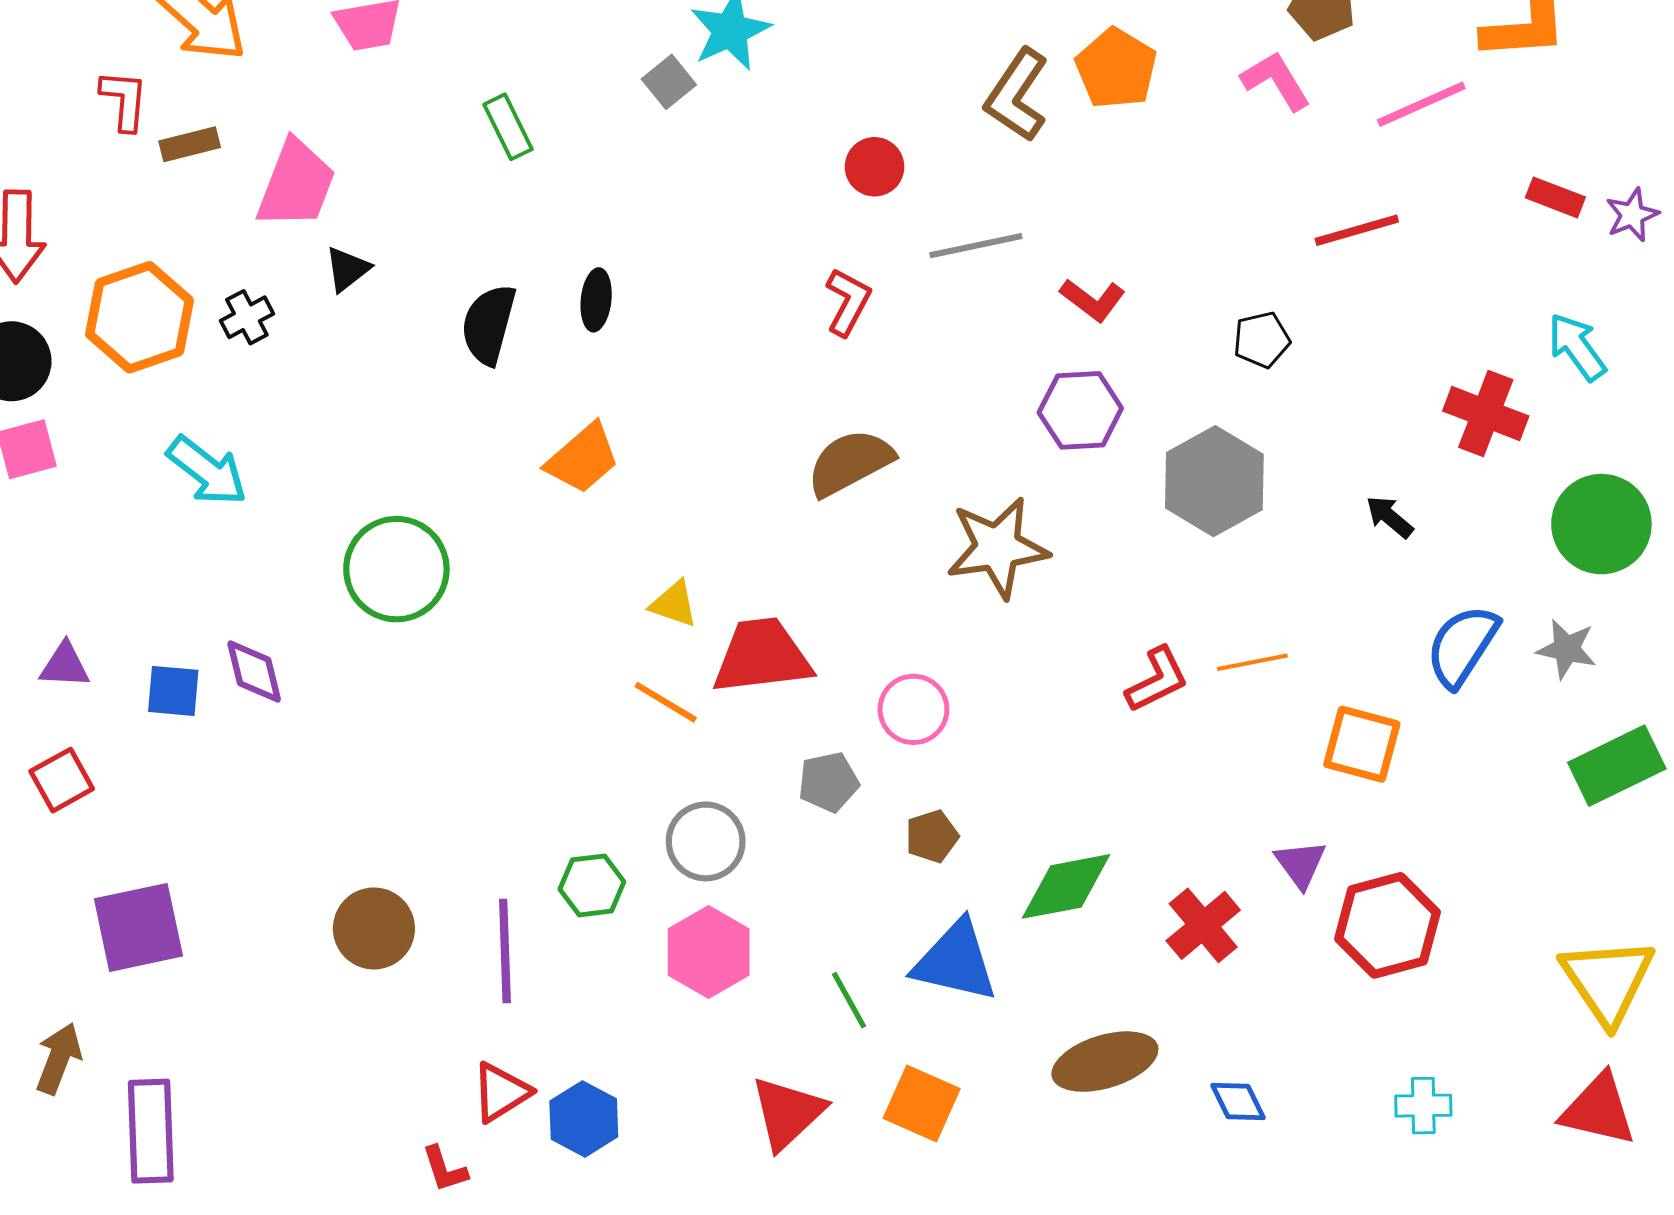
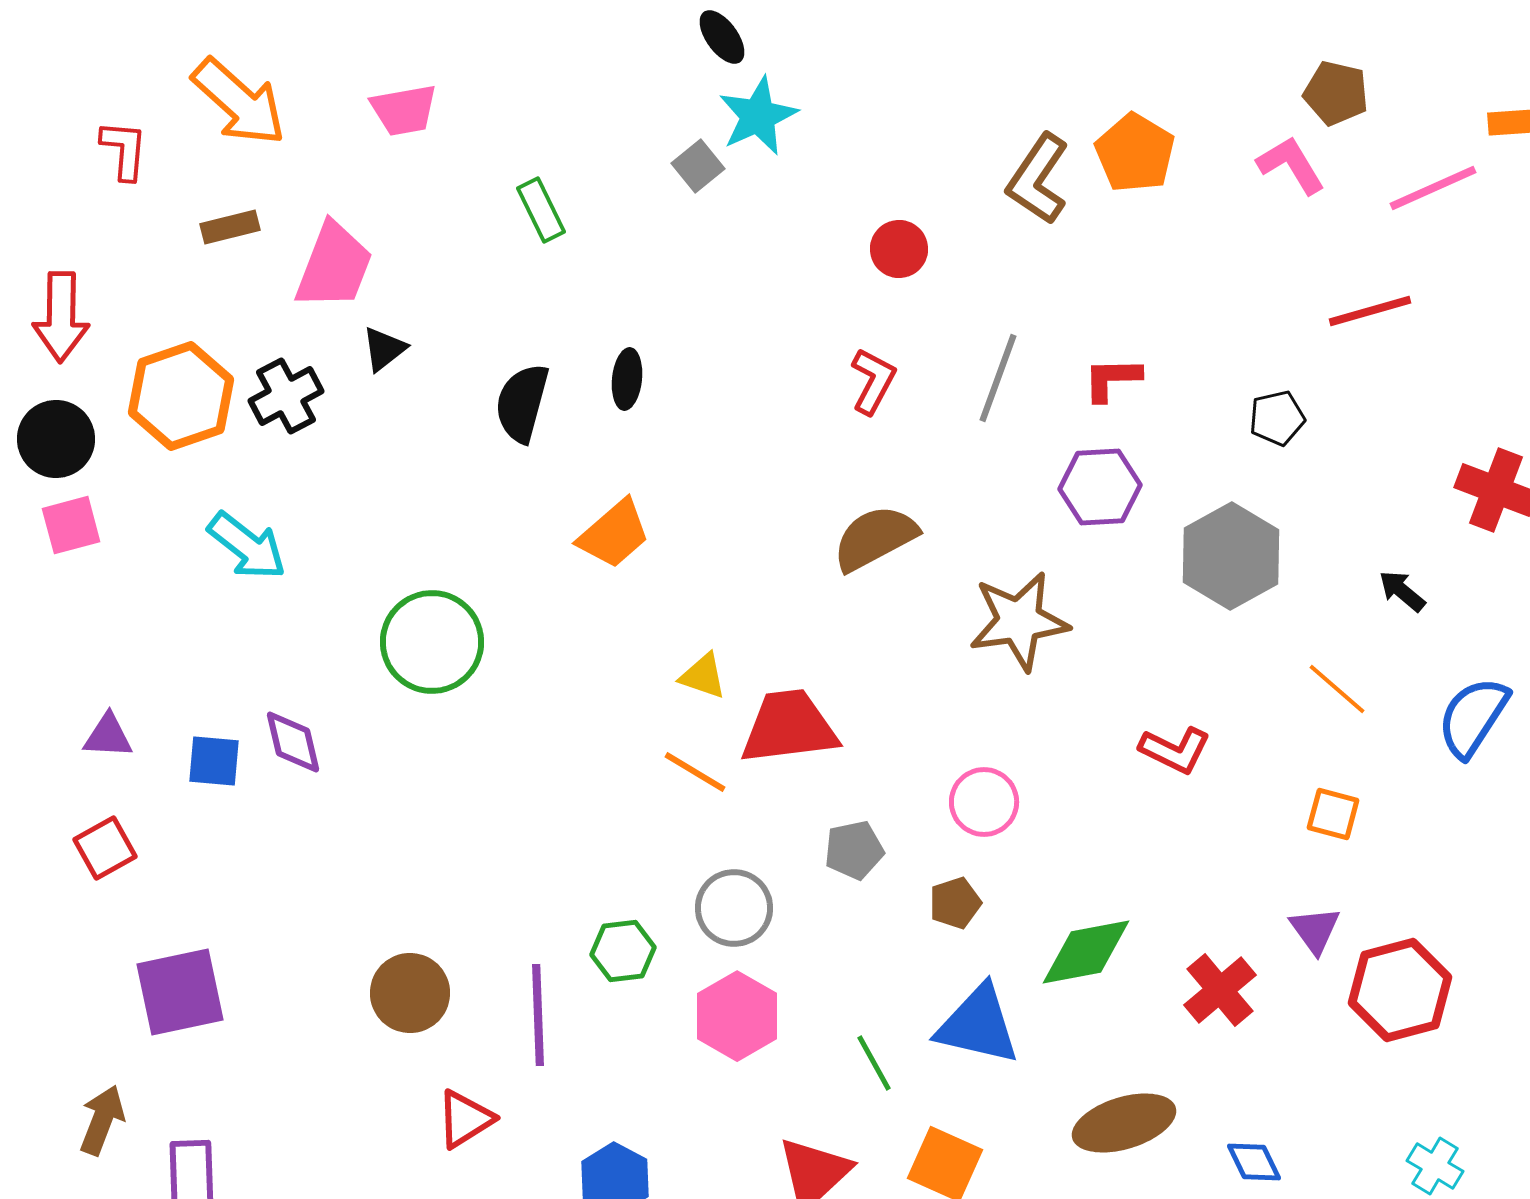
red L-shape: (124, 100) -> (124, 150), moved
gray line: (976, 246) -> (998, 378), moved, turned -58
red L-shape: (1093, 300) -> (1112, 379), turned 142
black cross: (247, 317) -> (286, 396), size x1.4
orange line: (1252, 662) -> (1337, 689), moved, turned 52
red L-shape: (1157, 680) -> (1175, 750), turned 52
pink circle: (913, 709) -> (984, 802), moved
orange square: (1362, 744) -> (1333, 814), moved, size x0.7
red triangle: (501, 1092) -> (465, 1119), moved
cyan cross: (1423, 1106) -> (1435, 1166), turned 32

